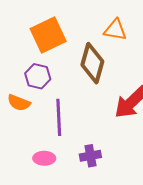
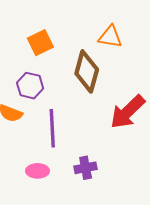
orange square: (48, 35) -> (40, 43), size x0.7

